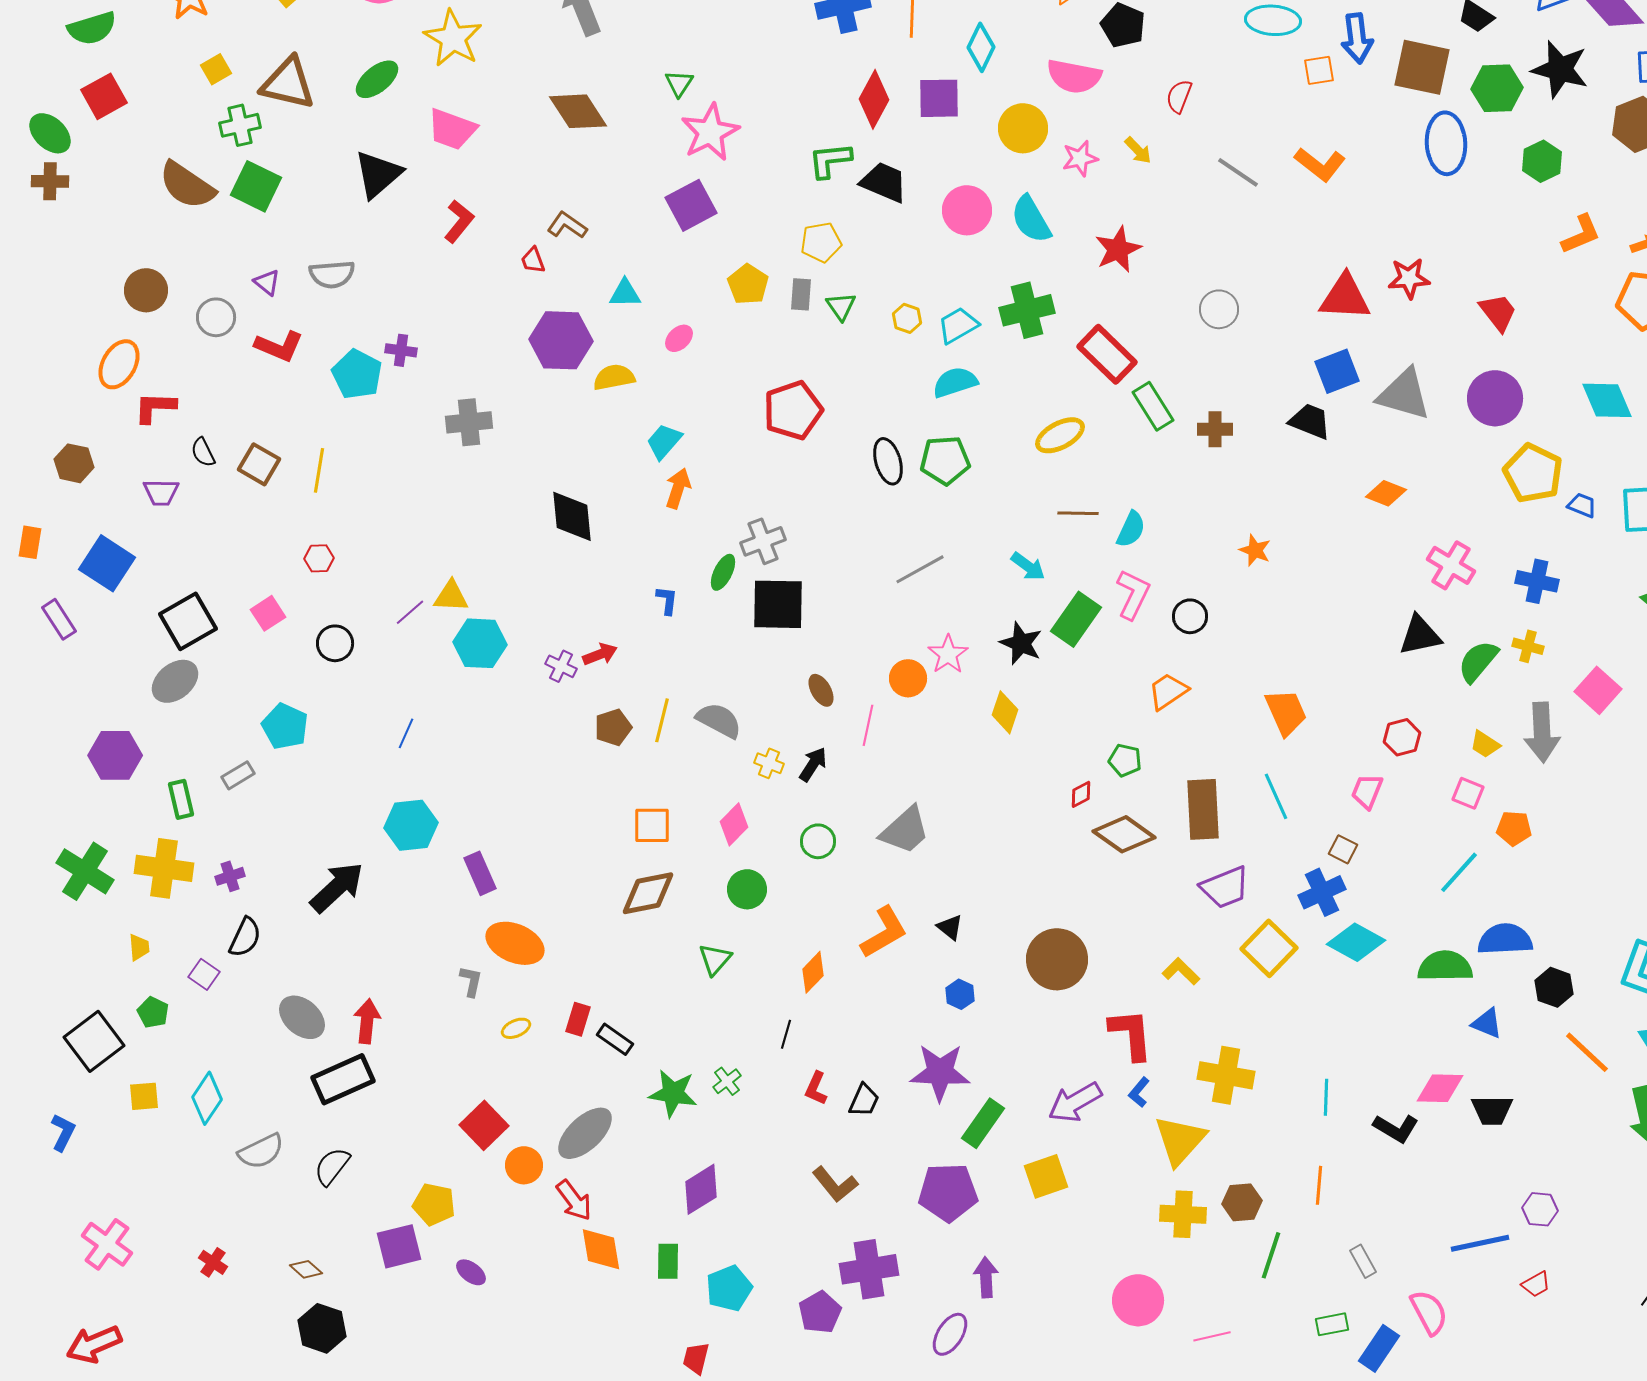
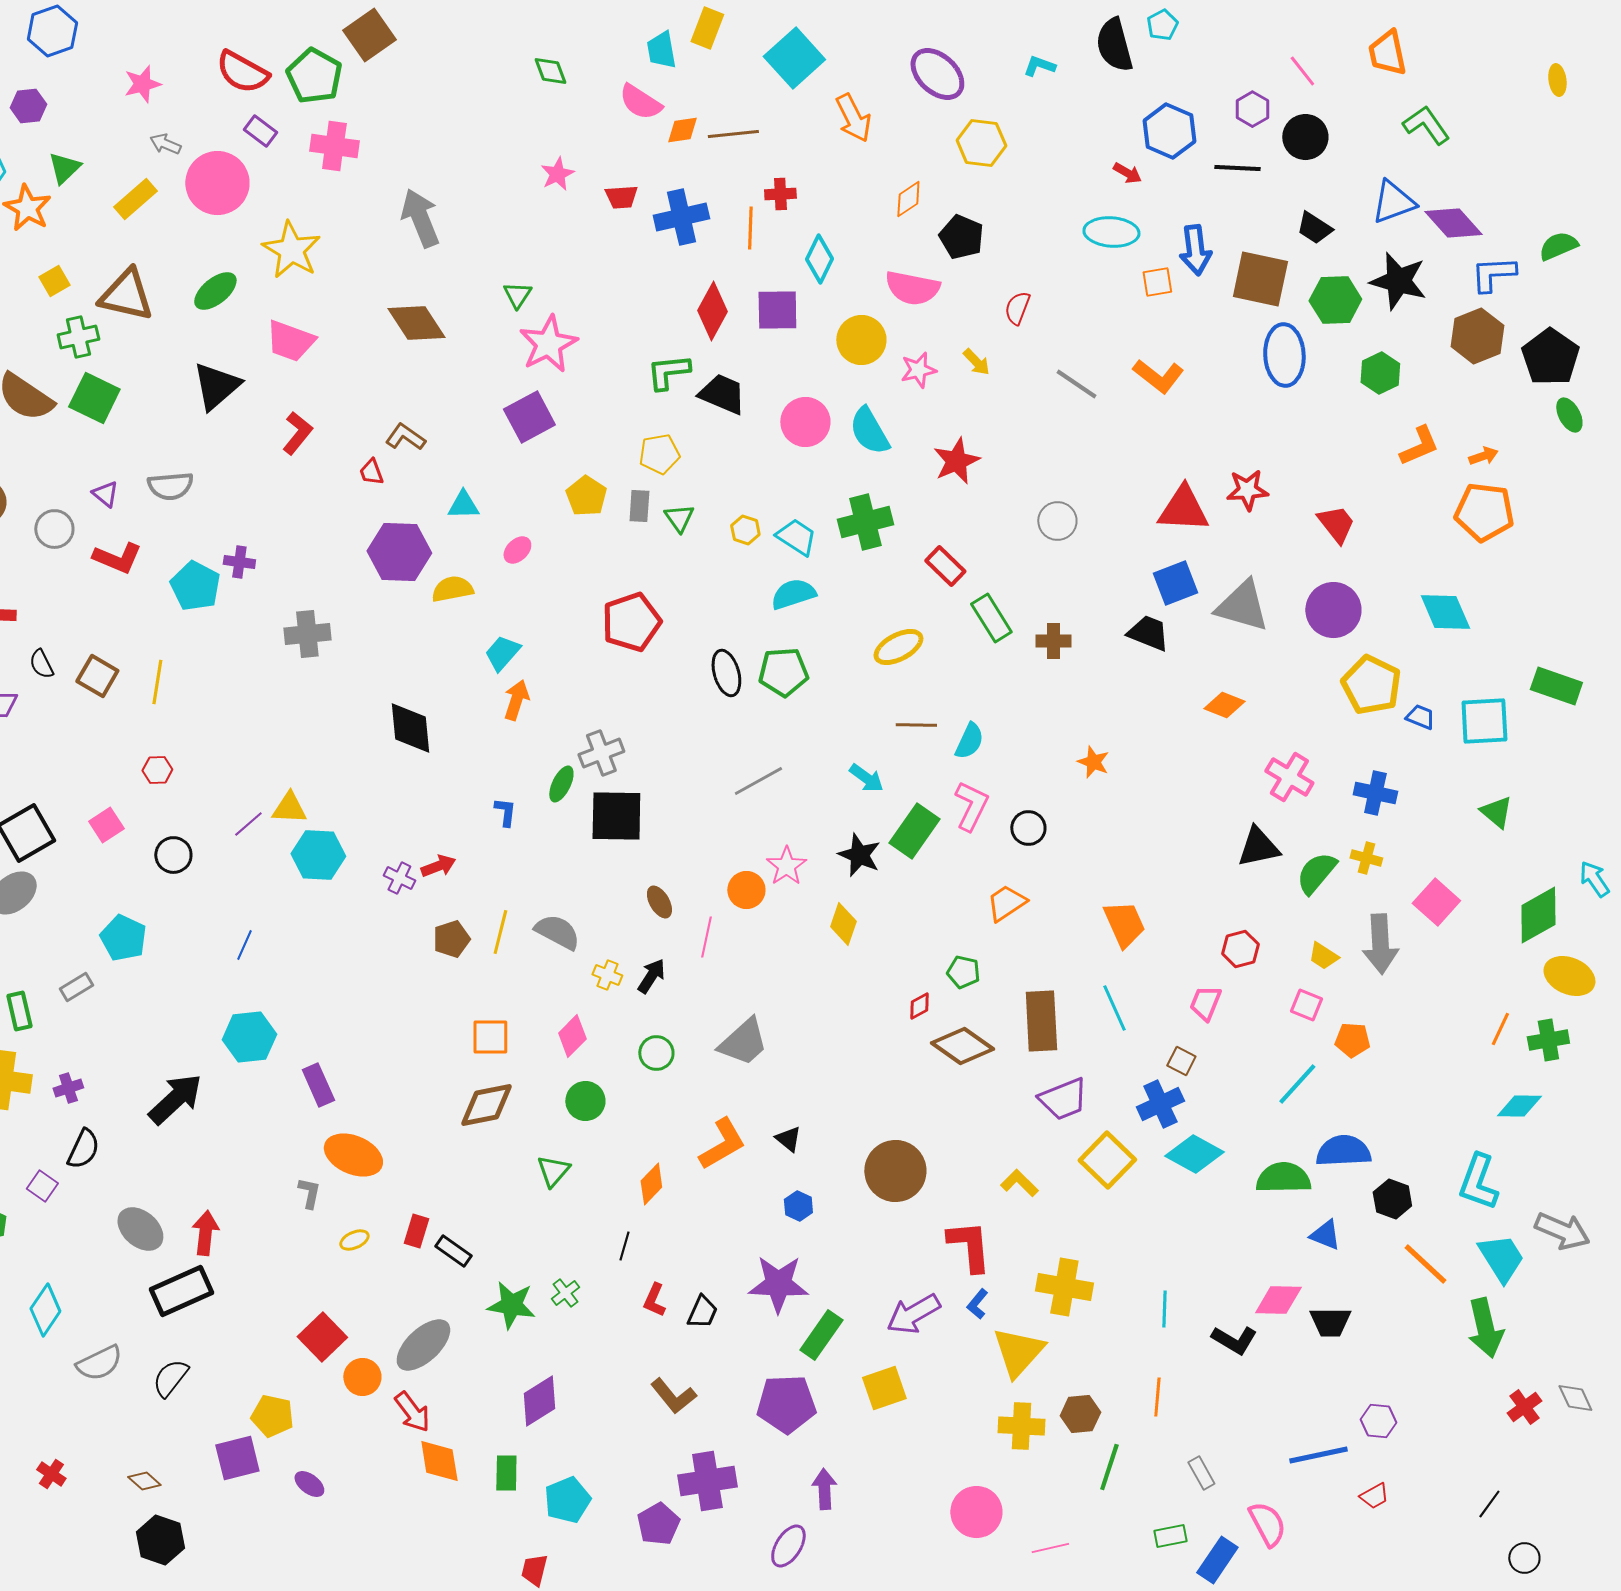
cyan trapezoid: (958, 325) -> (796, 537), turned 63
red rectangle: (1107, 354) -> (945, 566), size x0.7

